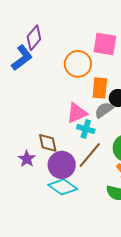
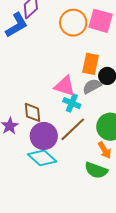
orange circle: (78, 64) -> (73, 23), moved
pink triangle: (77, 113) -> (65, 86), turned 35

